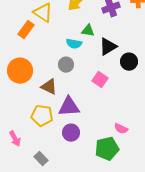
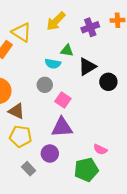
pink square: (100, 80) -> (63, 100), moved
brown triangle: (49, 87) -> (16, 111), moved
purple triangle: (69, 107) -> (62, 127), moved
gray rectangle: (41, 159) -> (29, 169), moved

